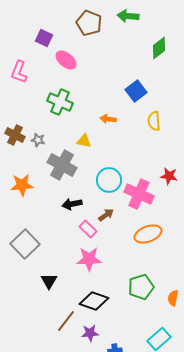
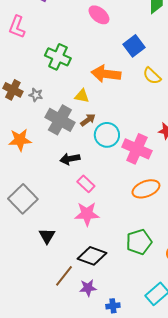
pink ellipse: (66, 60) -> (99, 15), moved
orange arrow: (108, 119) -> (106, 74), size x1.8
yellow semicircle: (154, 121) -> (152, 76), turned -42
brown arrow: (106, 215) -> (88, 120), moved

